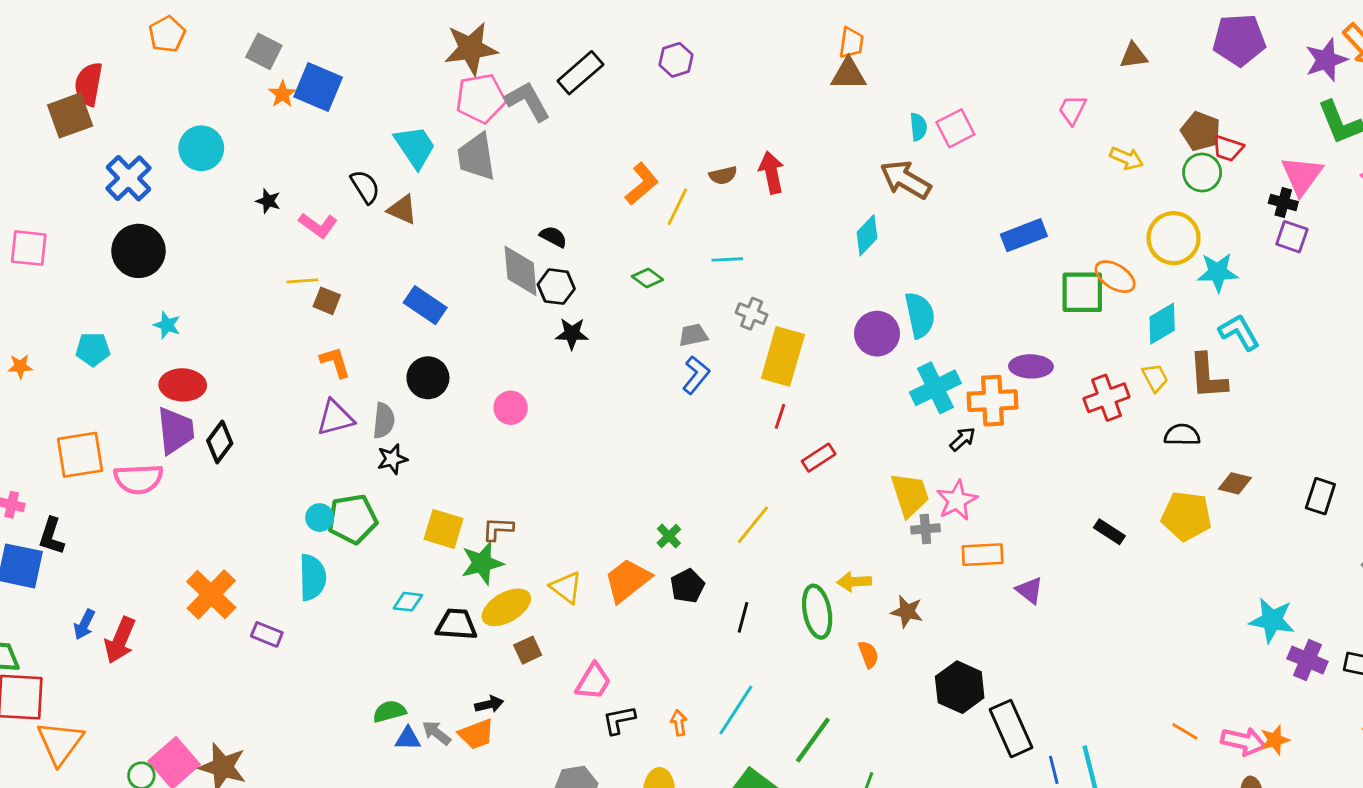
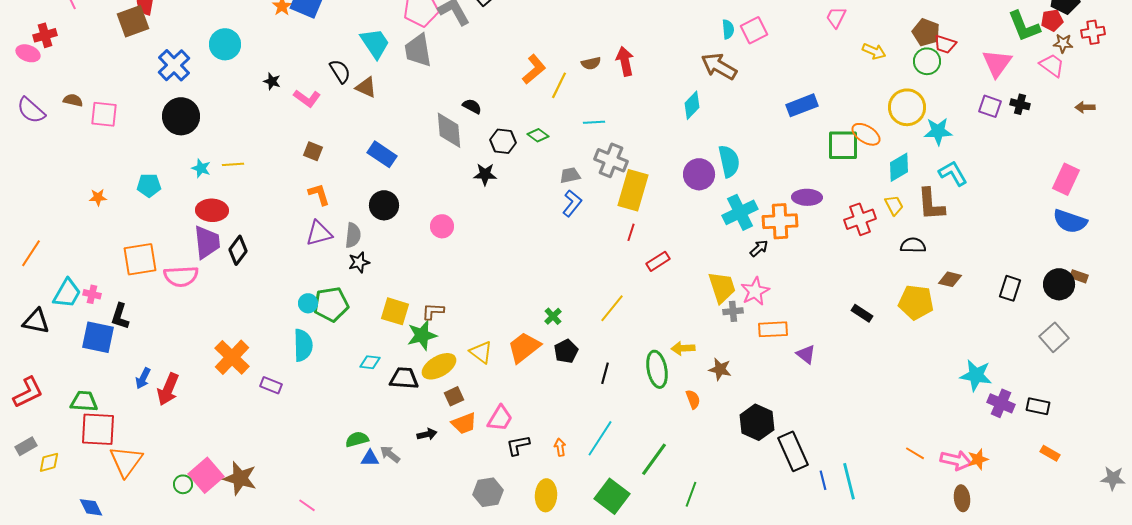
black cross: (1283, 202) -> (1020, 104), moved
yellow line: (302, 281) -> (233, 164), moved
black hexagon: (556, 287) -> (503, 141), moved
gray cross: (752, 314) -> (611, 160), size x1.5
orange trapezoid: (476, 734) -> (464, 423), moved

